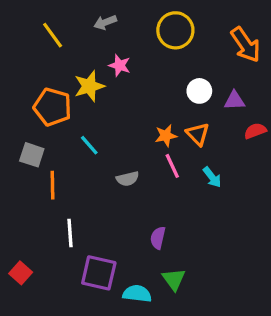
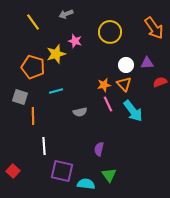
yellow circle: (175, 30) -> (110, 32), moved
white circle: (199, 91) -> (126, 65), moved
cyan line: (89, 145) -> (56, 91), turned -64
cyan arrow: (212, 177) -> (133, 111), size x1.6

